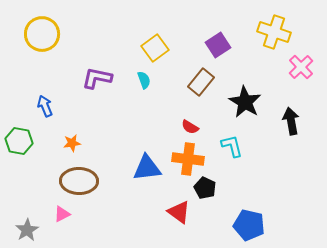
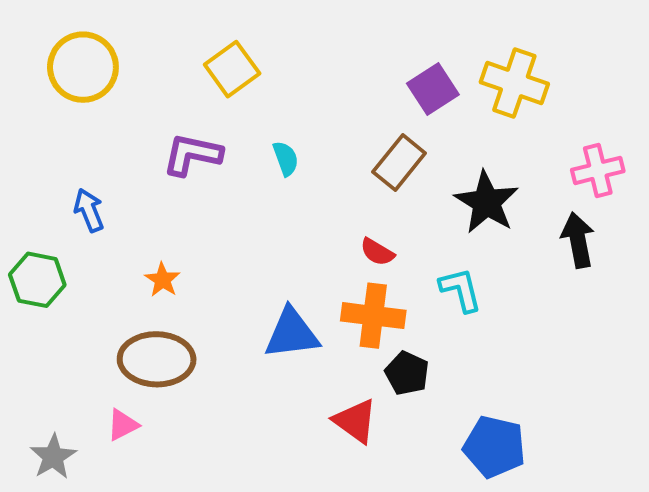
yellow cross: (274, 32) -> (514, 83), moved
yellow square: (155, 48) -> (232, 69), moved
pink cross: (301, 67) -> (598, 170), moved, turned 30
orange star: (72, 143) -> (163, 280), moved, turned -30

